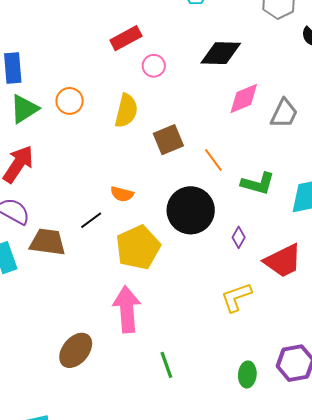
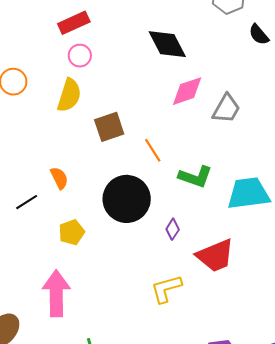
black diamond: (221, 53) -> (167, 44), turned 57
pink circle: (154, 66) -> (80, 56), moved
orange semicircle: (122, 194) -> (59, 178), turned -135
yellow pentagon: (138, 247) -> (72, 232), size x0.6

